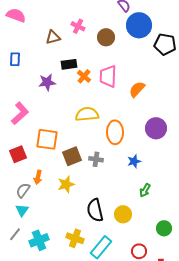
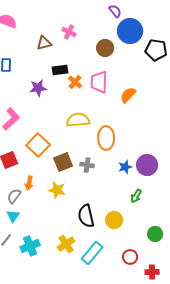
brown circle: (106, 37) -> (105, 48), moved
purple circle: (156, 128) -> (147, 165), moved
orange square: (47, 139) -> (38, 145), turned 35
yellow star: (66, 184) -> (57, 190), turned 30
yellow cross: (75, 238) -> (66, 244), turned 36

